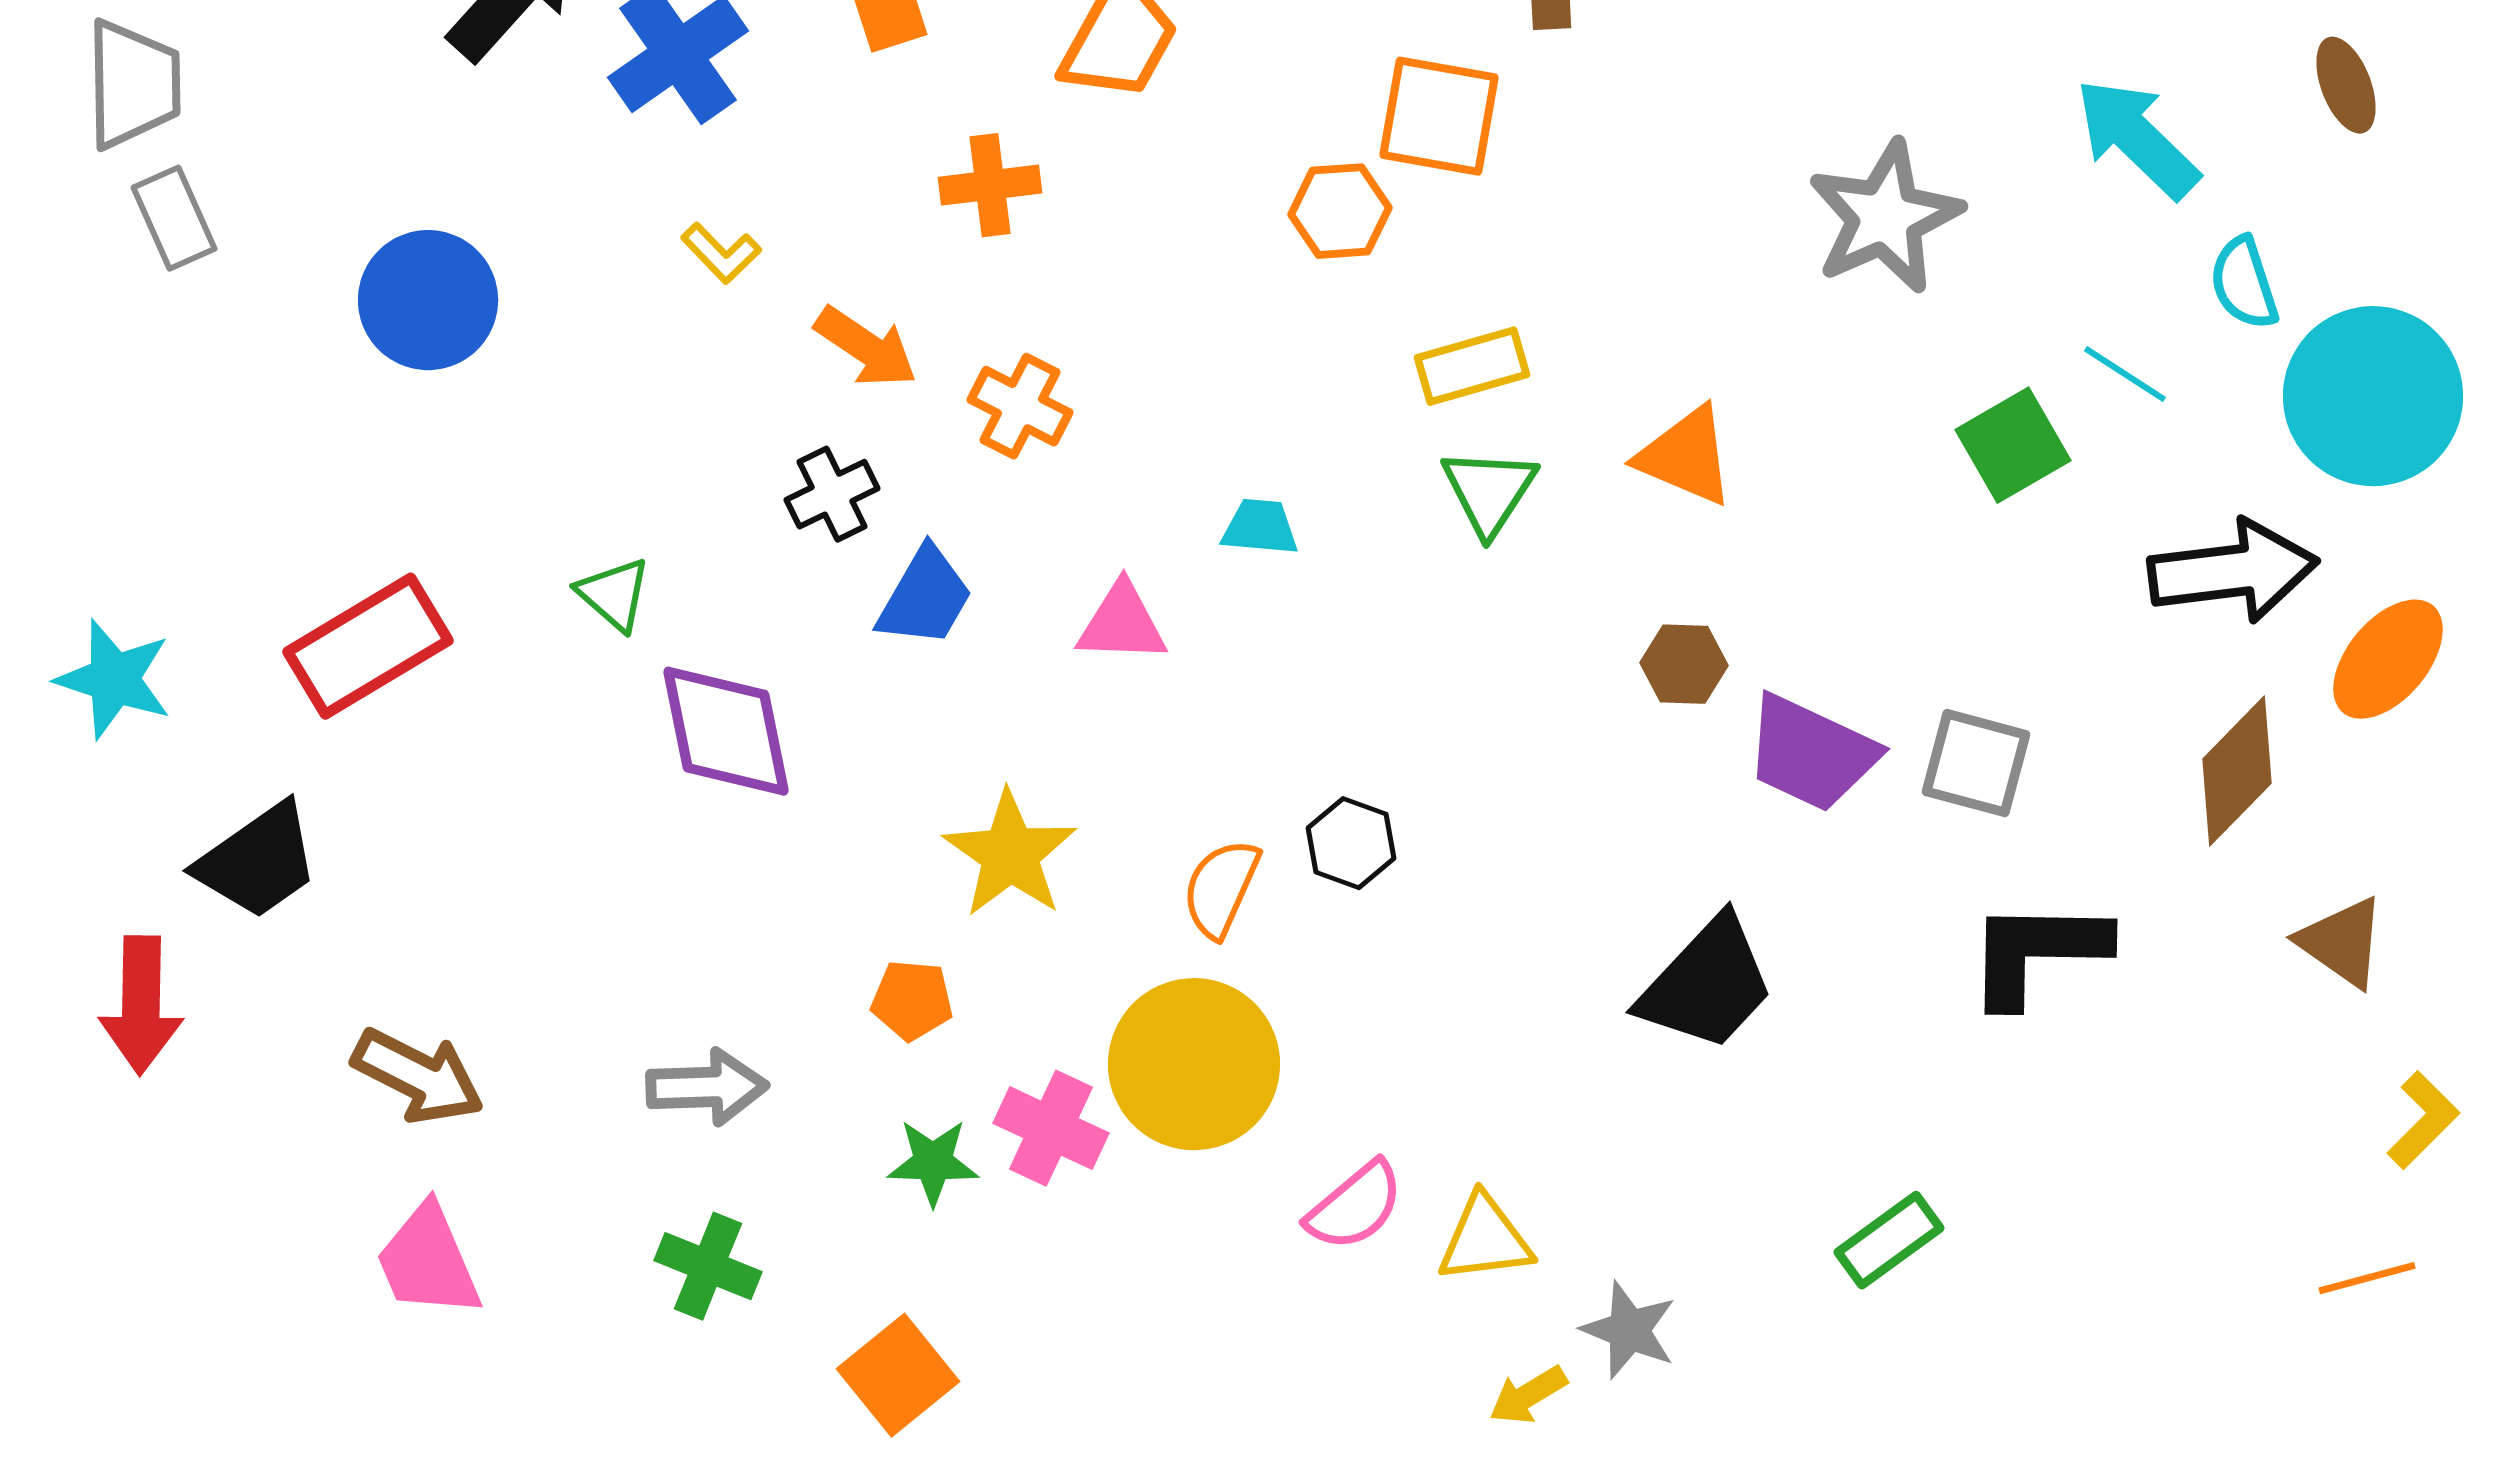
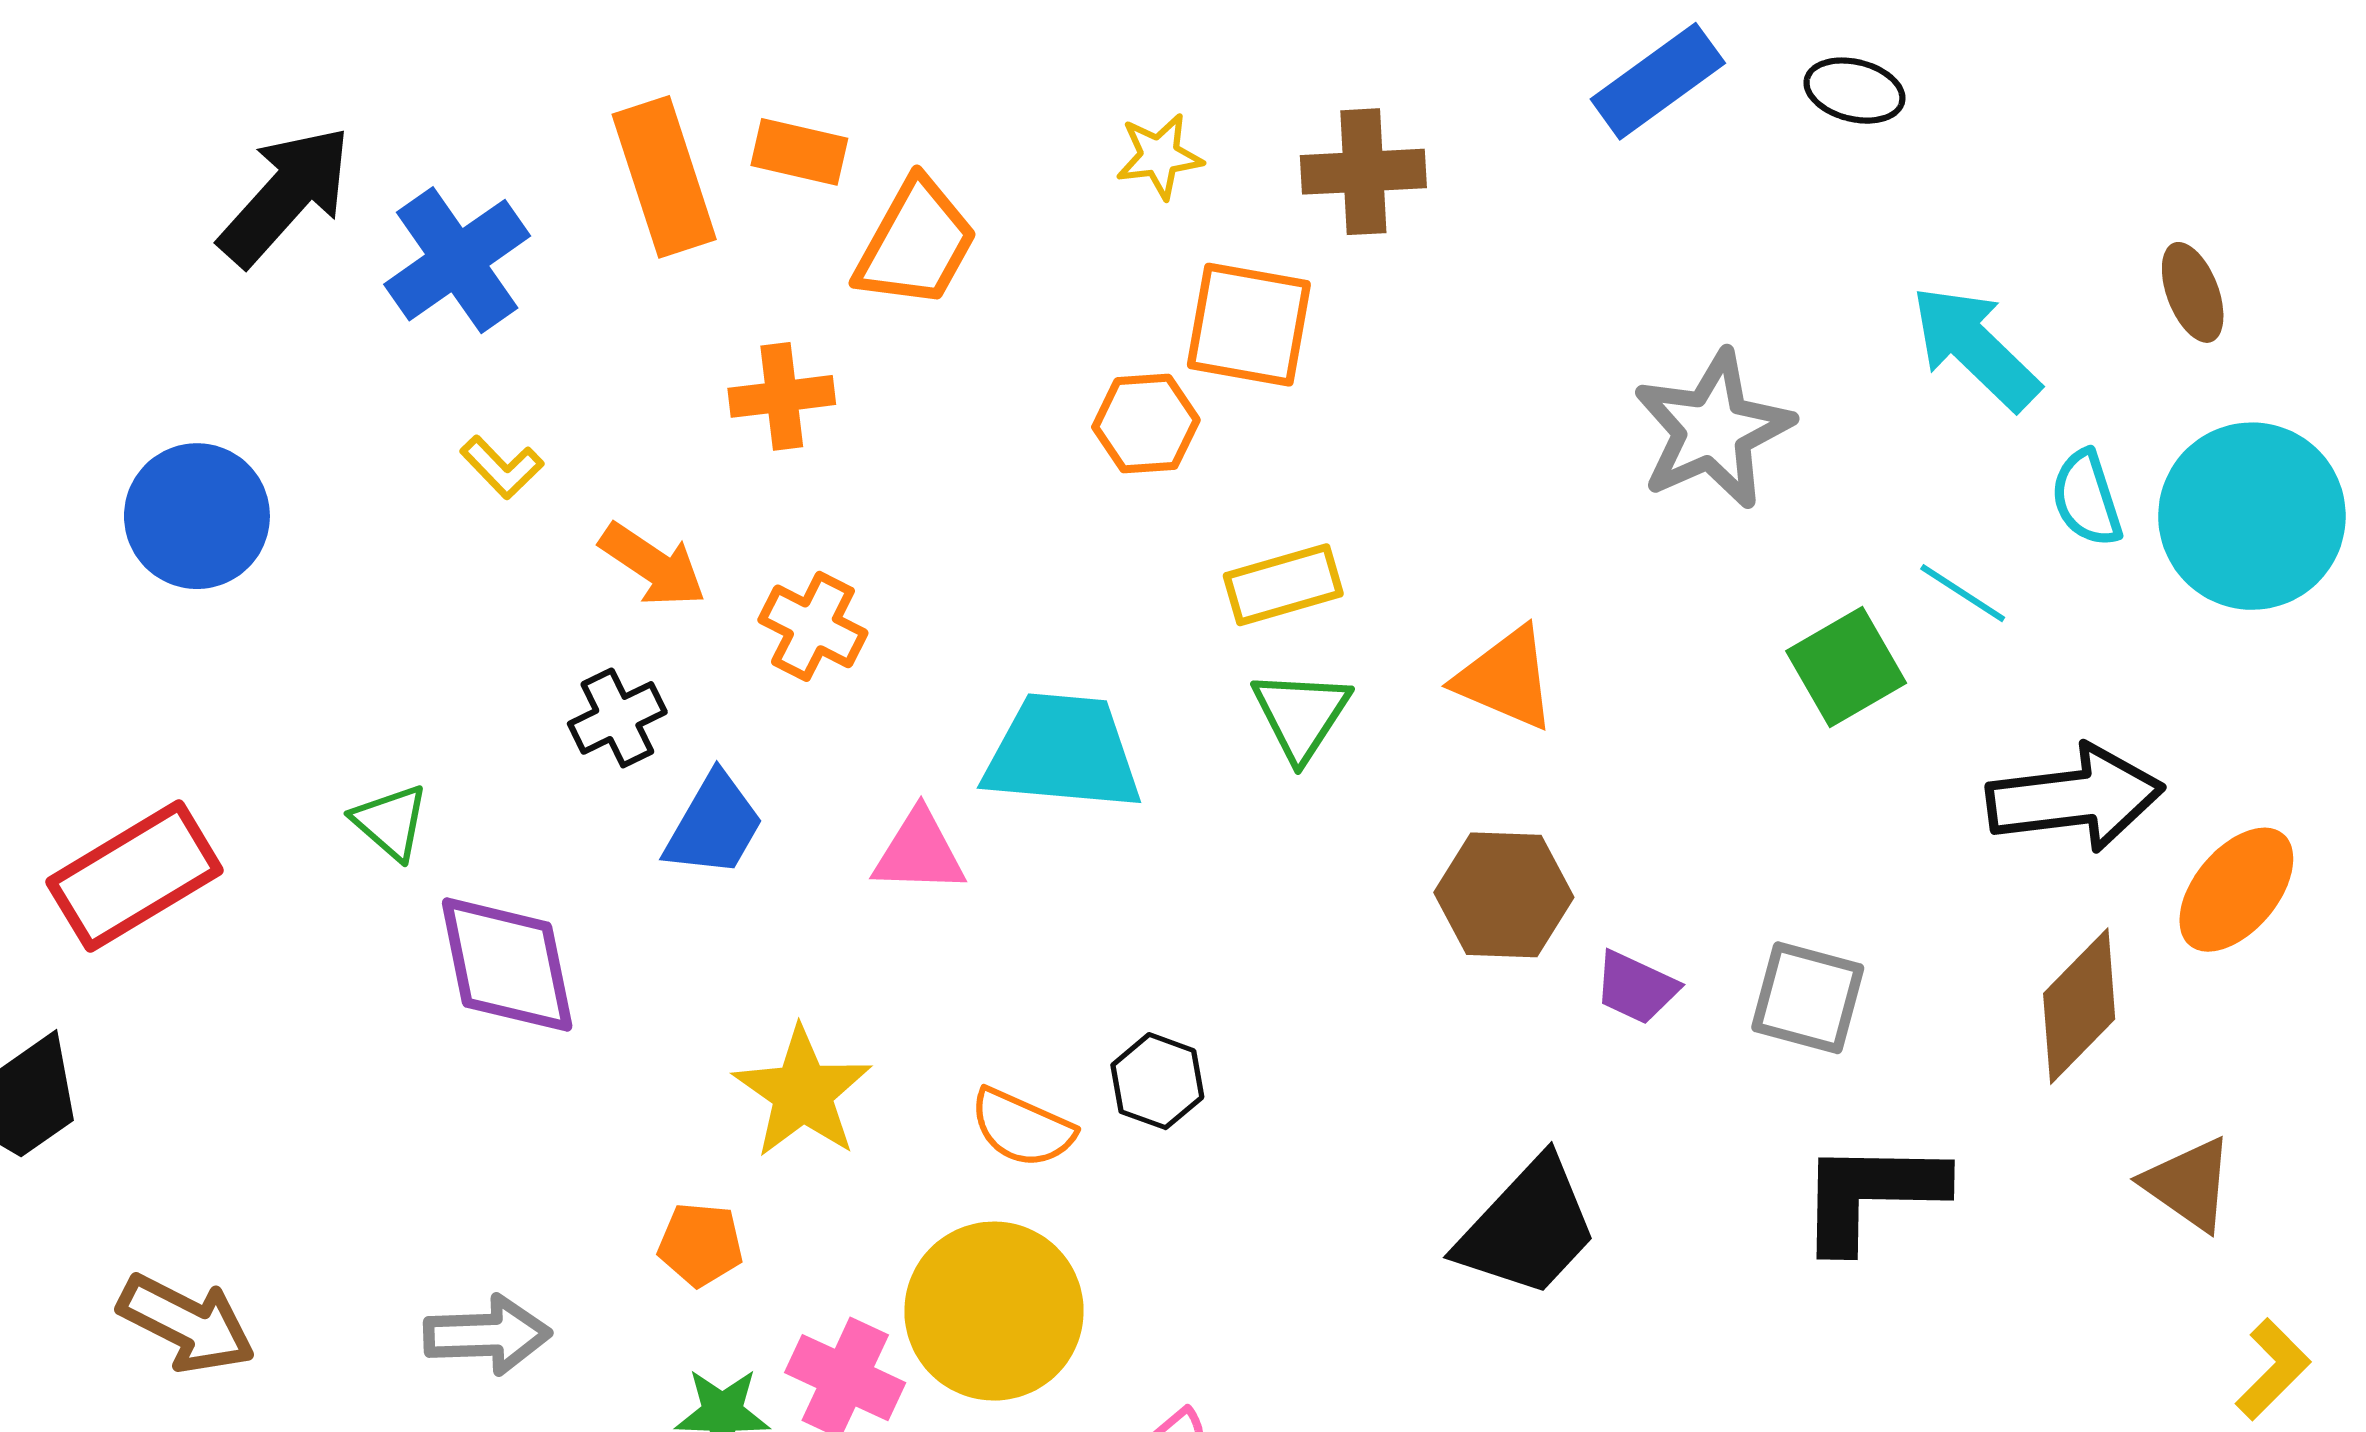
cyan circle: (2373, 396) -> (2252, 516), moved
cyan trapezoid: (1260, 527) -> (1063, 752), size x2.0
brown hexagon: (1684, 664) -> (1504, 895), size x1.5
purple trapezoid: (1811, 753) -> (1636, 987), size x0.6
orange semicircle: (1221, 888) -> (1022, 1128), turned -90

